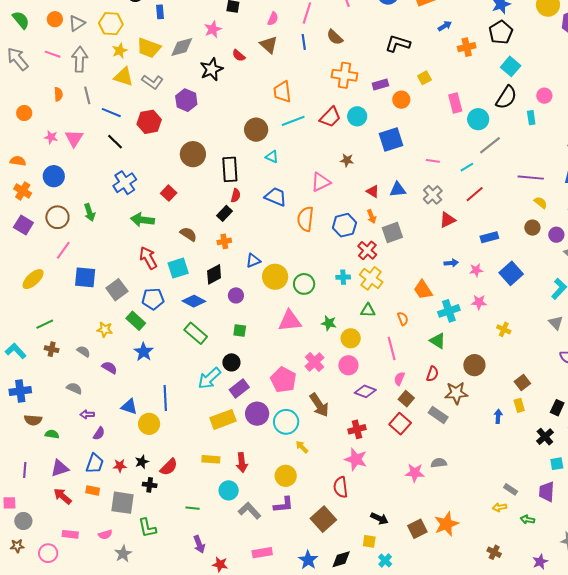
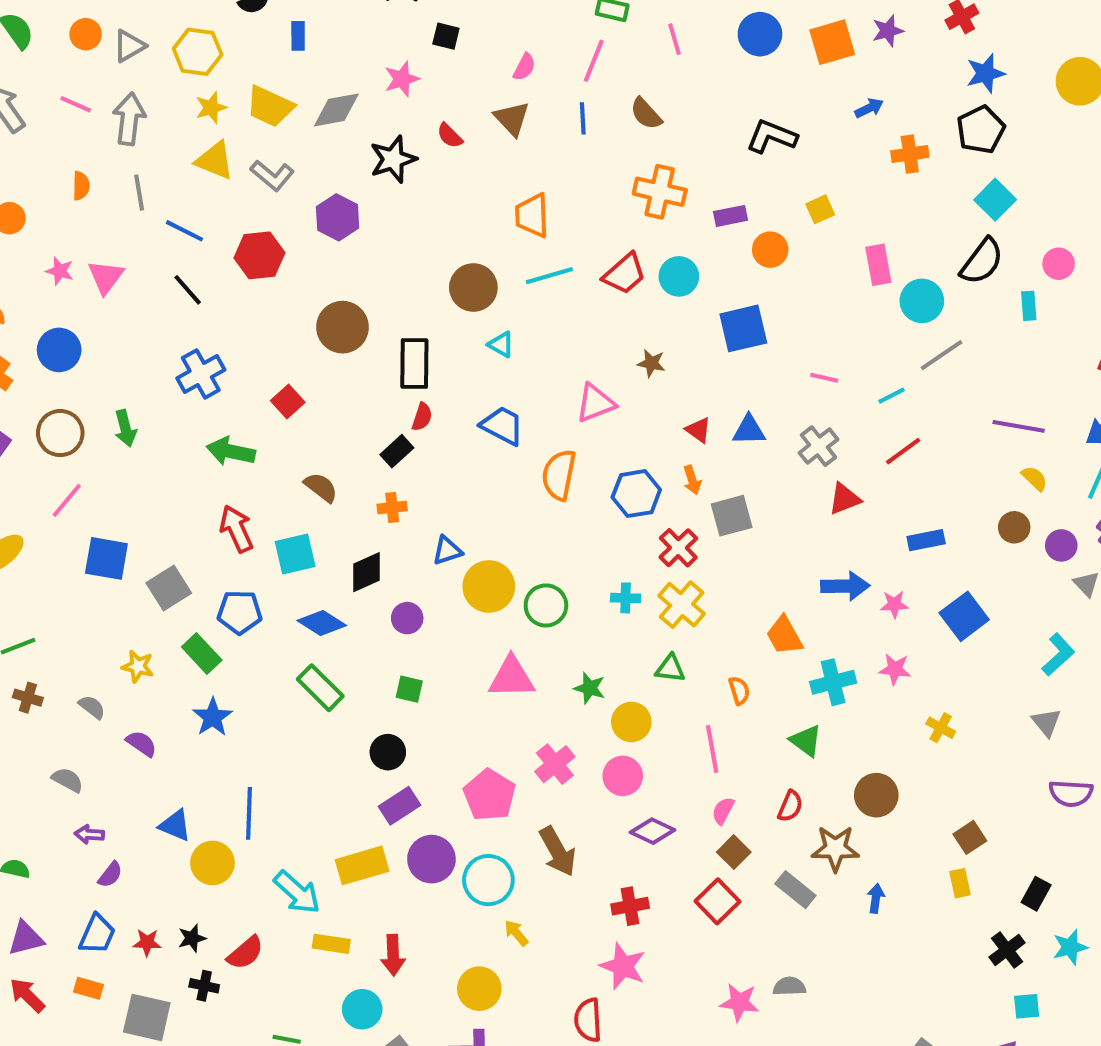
blue arrow: (451, 263) -> (845, 586), size x1.6
cyan arrow: (209, 378) -> (297, 892), moved, turned -100
blue arrow: (498, 416) -> (876, 898), moved

